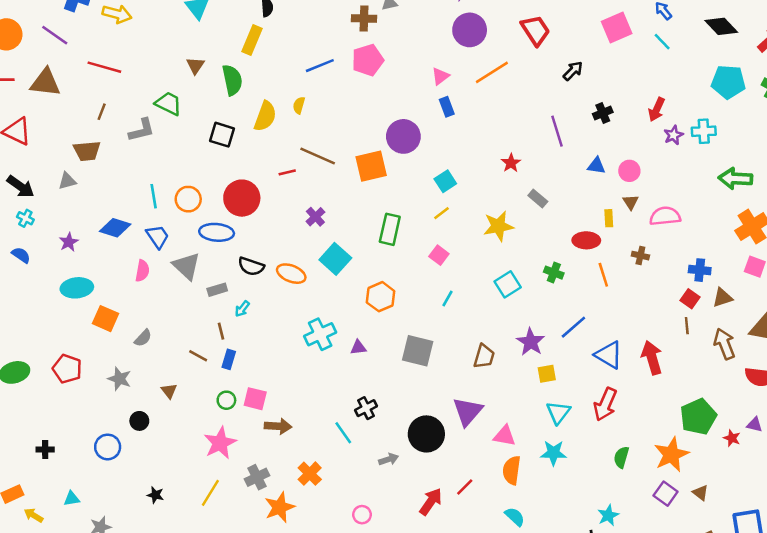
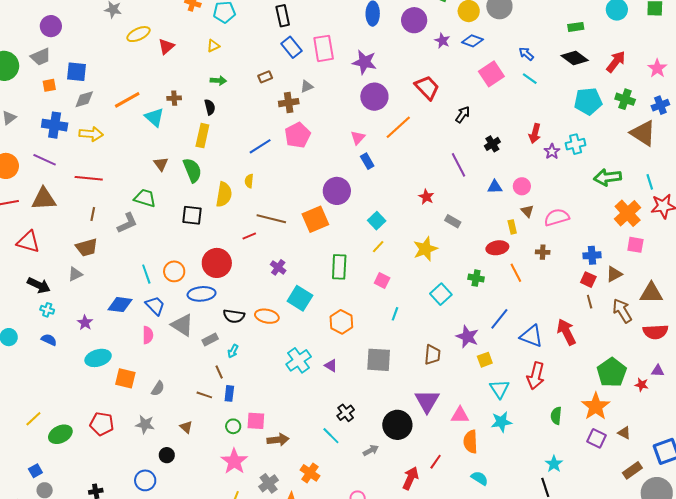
purple triangle: (358, 348) -> (331, 366), turned 48

